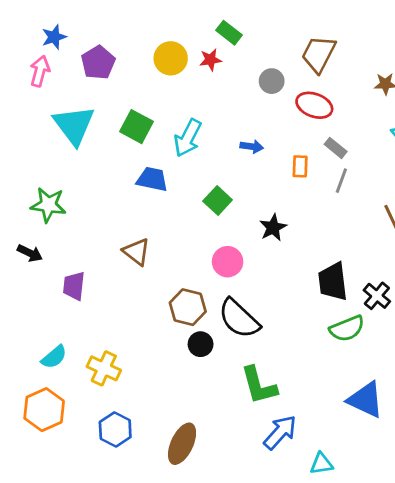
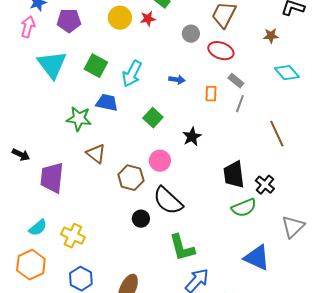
purple pentagon: (98, 63) -> (69, 21), turned 30
green star: (48, 205) -> (79, 119), moved
purple trapezoid: (74, 286) -> (52, 178), size x1.5
brown hexagon: (188, 307) -> (131, 178), moved

